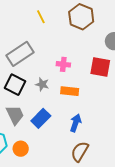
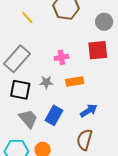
blue arrow: (76, 123) -> (89, 111), turned 54
brown semicircle: (80, 152) -> (84, 140), moved

